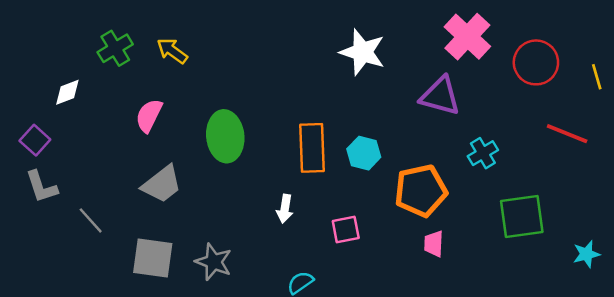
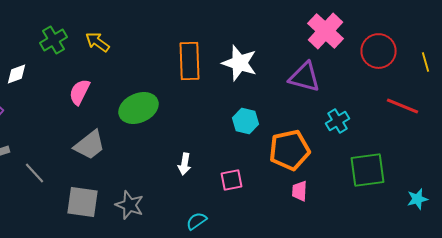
white star: (362, 52) -> (240, 63), moved
green ellipse: (225, 136) -> (138, 108), turned 72
orange rectangle: (312, 148) -> (190, 61), moved

